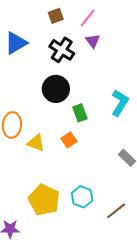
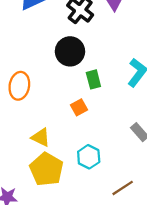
yellow triangle: (36, 143) -> (41, 137), moved
cyan hexagon: (82, 197) -> (89, 157), moved

